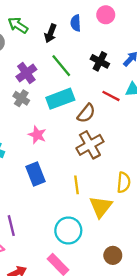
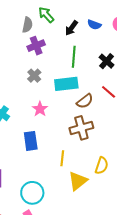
blue semicircle: (76, 23) -> (94, 25), turned -80
green line: (61, 66) -> (74, 57), turned 30
purple cross: (26, 73) -> (36, 46), moved
cyan circle: (68, 230) -> (32, 193), moved

